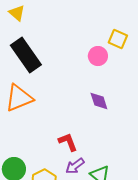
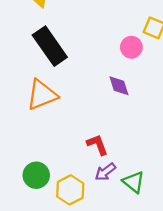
purple diamond: (99, 101) -> (119, 86), moved

